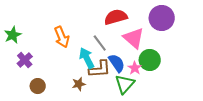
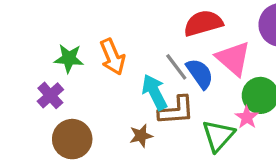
green star: (13, 35) -> (69, 58), moved, turned 30
blue semicircle: (117, 63) -> (200, 74), moved
pink star: (135, 68) -> (247, 117), moved
brown circle: (38, 86) -> (72, 139), size x1.5

